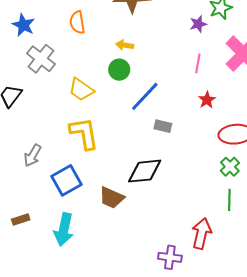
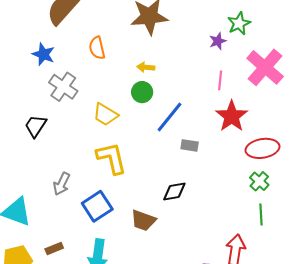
red star: (207, 100) -> (232, 116), size x1.8
black diamond: (145, 171) -> (174, 192), size x0.7

